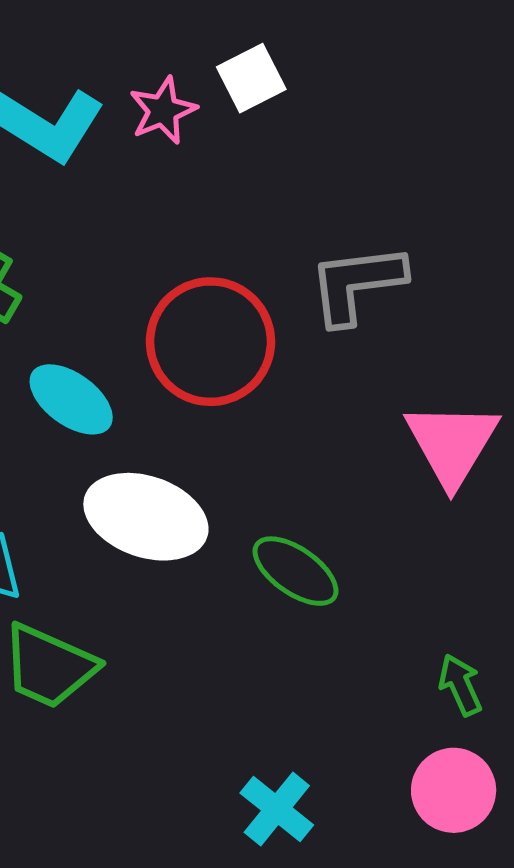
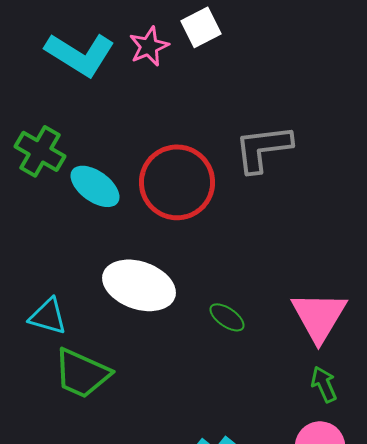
cyan ellipse: (71, 399) -> (95, 186), moved
pink triangle: (452, 444) -> (319, 316), moved
green ellipse: (295, 571) -> (227, 317), size x0.7

